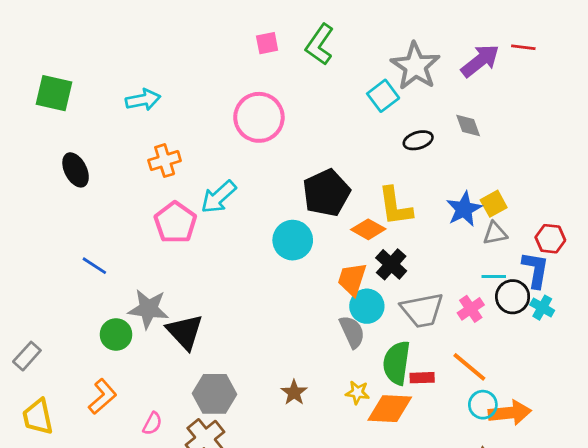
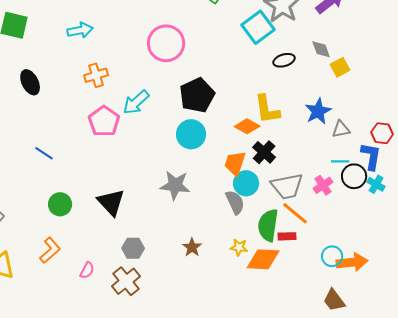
cyan square: (383, 96) -> (258, 27), size x1.4
black pentagon: (326, 193) -> (197, 95), moved
yellow square: (494, 204) -> (340, 67), moved
gray star: (148, 309) -> (175, 185), moved
orange line: (469, 367) -> (295, 213), moved
gray hexagon: (214, 394) -> (133, 248), size x0.7

